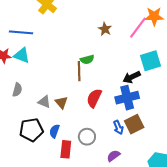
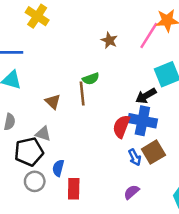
red semicircle: (94, 98) -> (121, 126), moved
blue cross: (127, 98) -> (142, 121), turned 30
brown triangle: (61, 103) -> (53, 102), moved
black pentagon: (31, 130) -> (29, 152), moved
gray circle: (87, 137) -> (35, 181), moved

